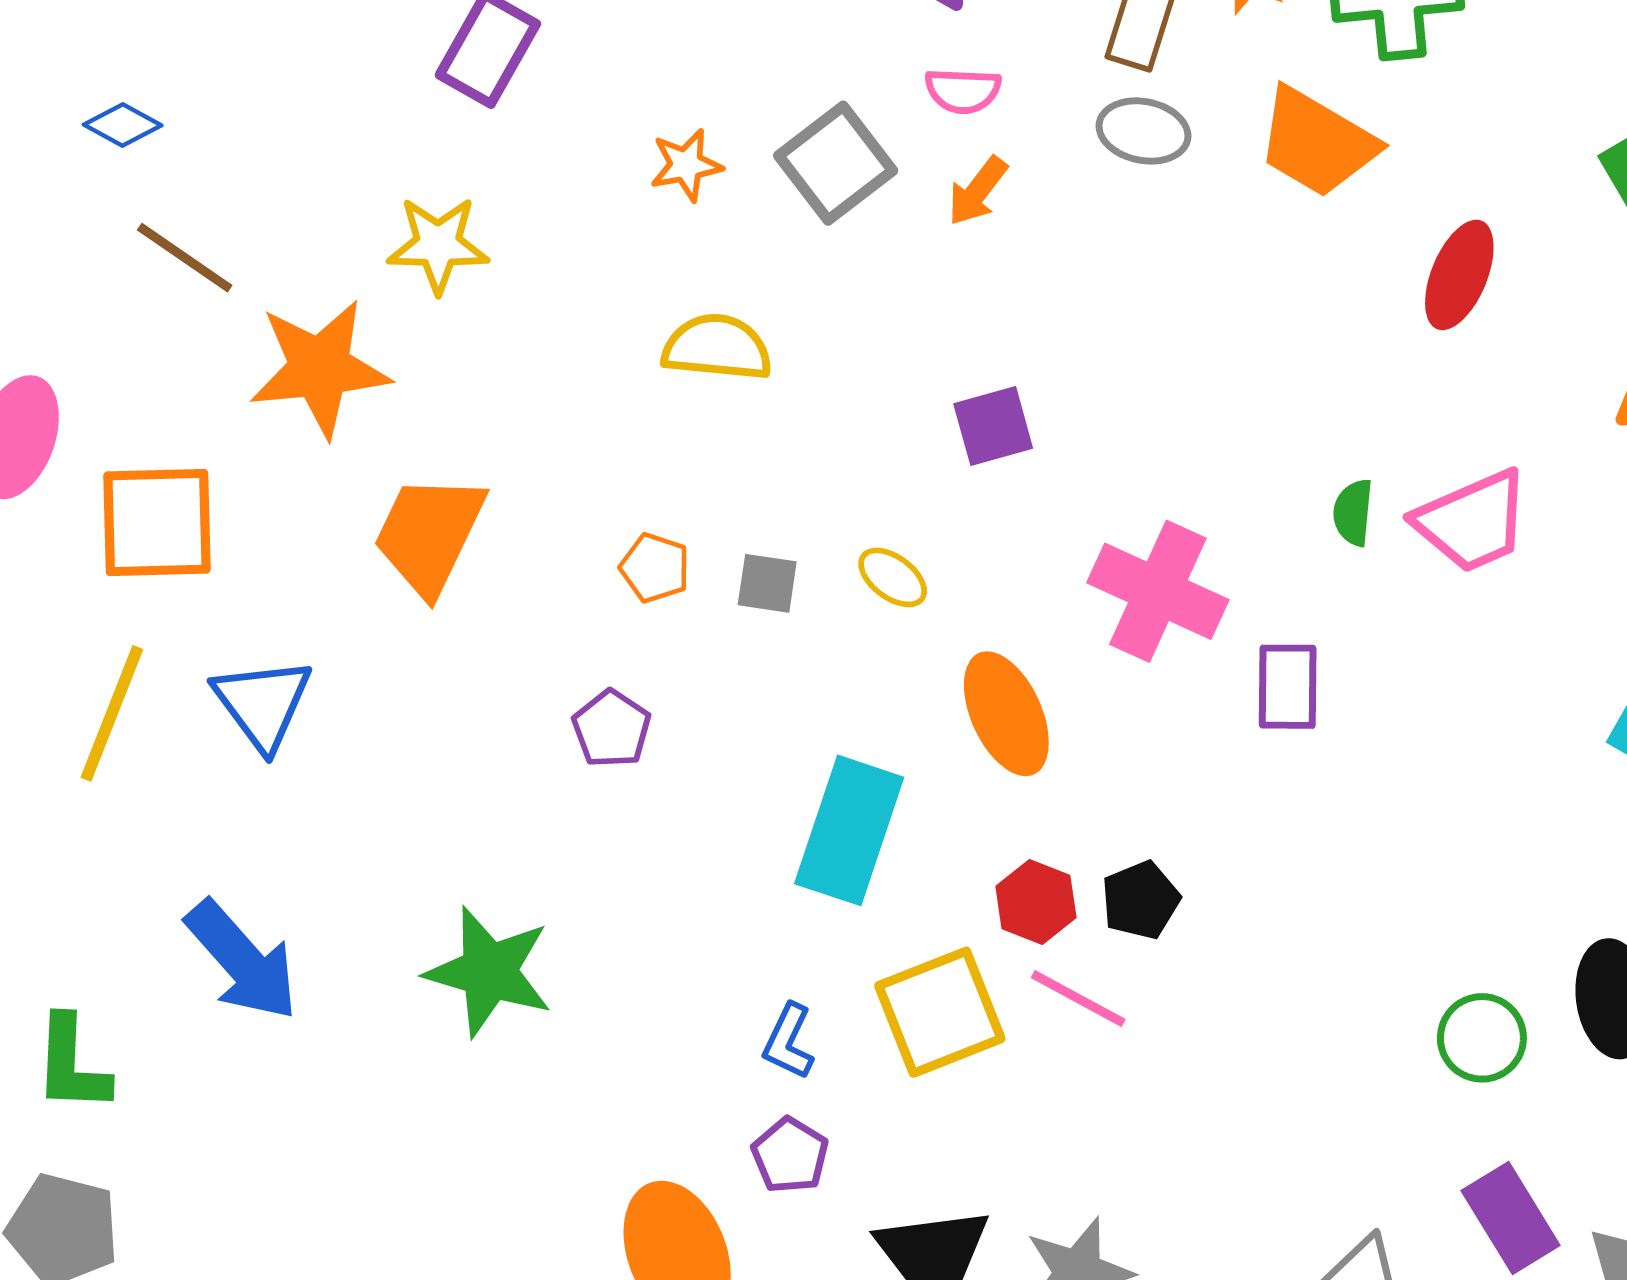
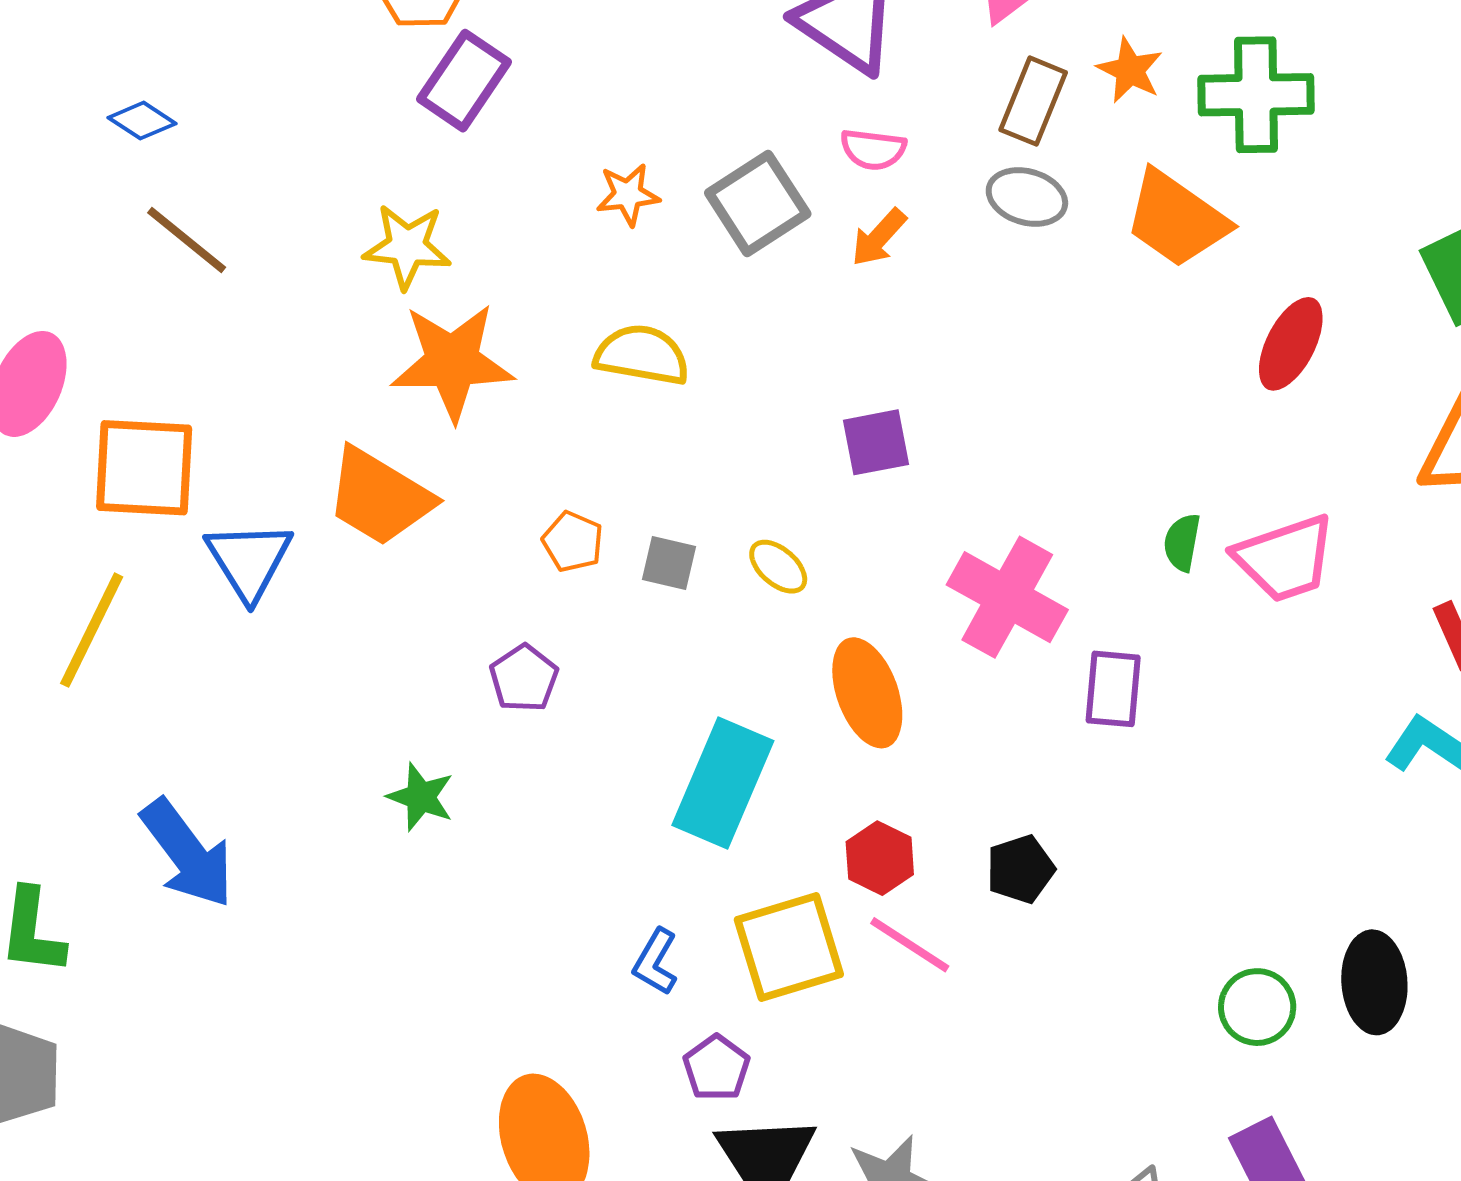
orange star: (320, 368) -> (452, 362), moved
orange trapezoid: (429, 534) -> (379, 497), turned -89
blue triangle: (263, 704) -> (249, 560), moved
black pentagon: (1141, 900) -> (1020, 869), moved
green star: (489, 972) -> (421, 797), moved, size x0.6
purple pentagon: (790, 1155) -> (717, 1068), moved

